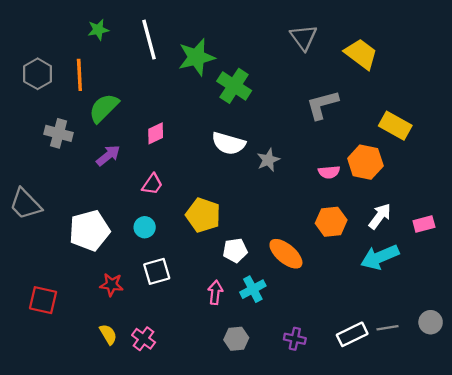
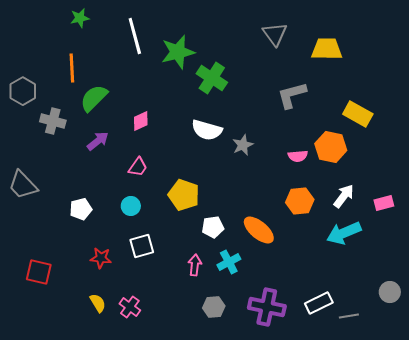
green star: (98, 30) -> (80, 18), moved
yellow trapezoid: (361, 54) -> (327, 49), turned -36
gray hexagon: (38, 74) -> (23, 91), moved
white pentagon: (89, 231) -> (81, 209), size x0.6
gray line: (388, 328) -> (349, 316), moved
purple cross: (295, 339) -> (267, 307), size x1.8

